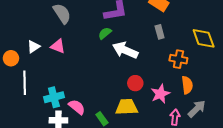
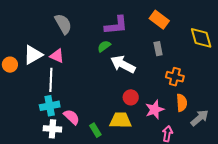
yellow diamond: (204, 38) -> (201, 38), moved
white triangle: (34, 47) -> (33, 55), size x1.5
white line: (25, 83) -> (51, 80), moved
gray arrow: (197, 109) -> (200, 118), moved

